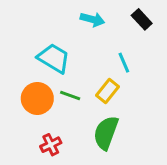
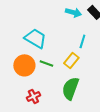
cyan arrow: (92, 19) -> (73, 12), moved
cyan line: (124, 63) -> (82, 41), turned 40

